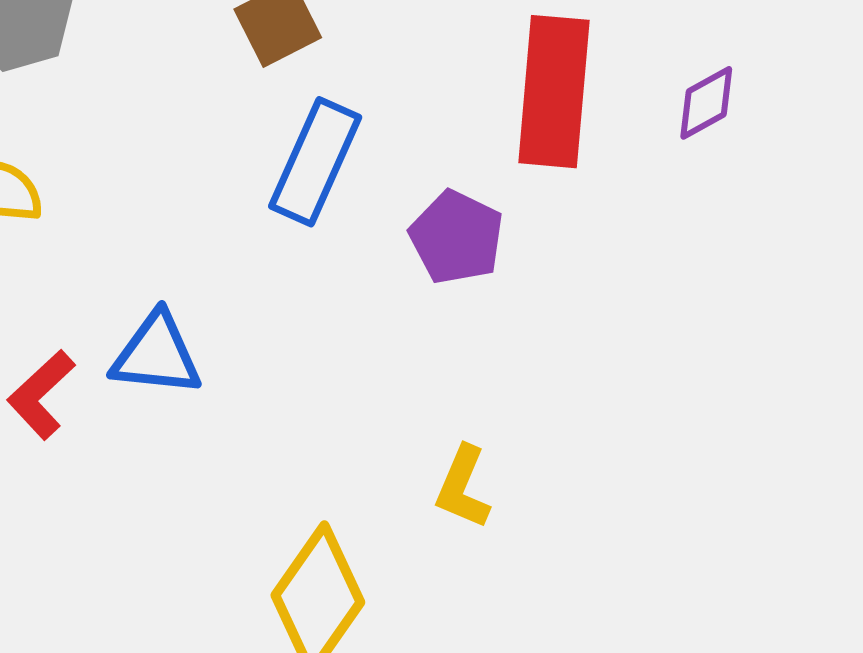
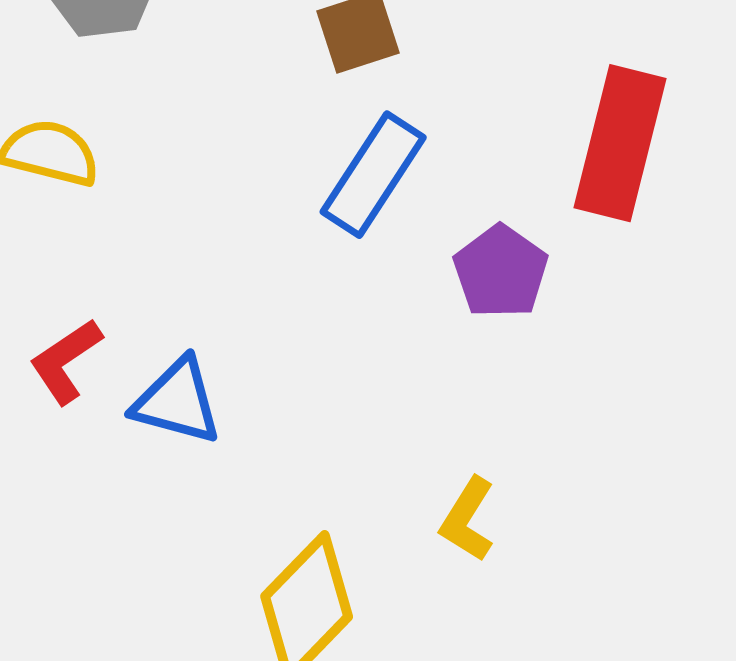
blue triangle: (157, 355) -> (177, 401), moved

